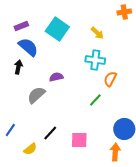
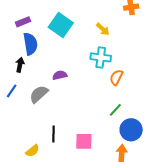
blue semicircle: (28, 47) -> (30, 44), turned 40
green line: (95, 100) -> (115, 110), moved
blue line: (10, 130) -> (12, 91), moved
black line: (50, 133) -> (53, 134), turned -42

